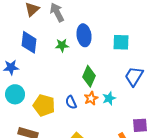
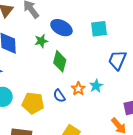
blue ellipse: (84, 35) -> (61, 28), turned -45
green diamond: (89, 76) -> (60, 61), moved

